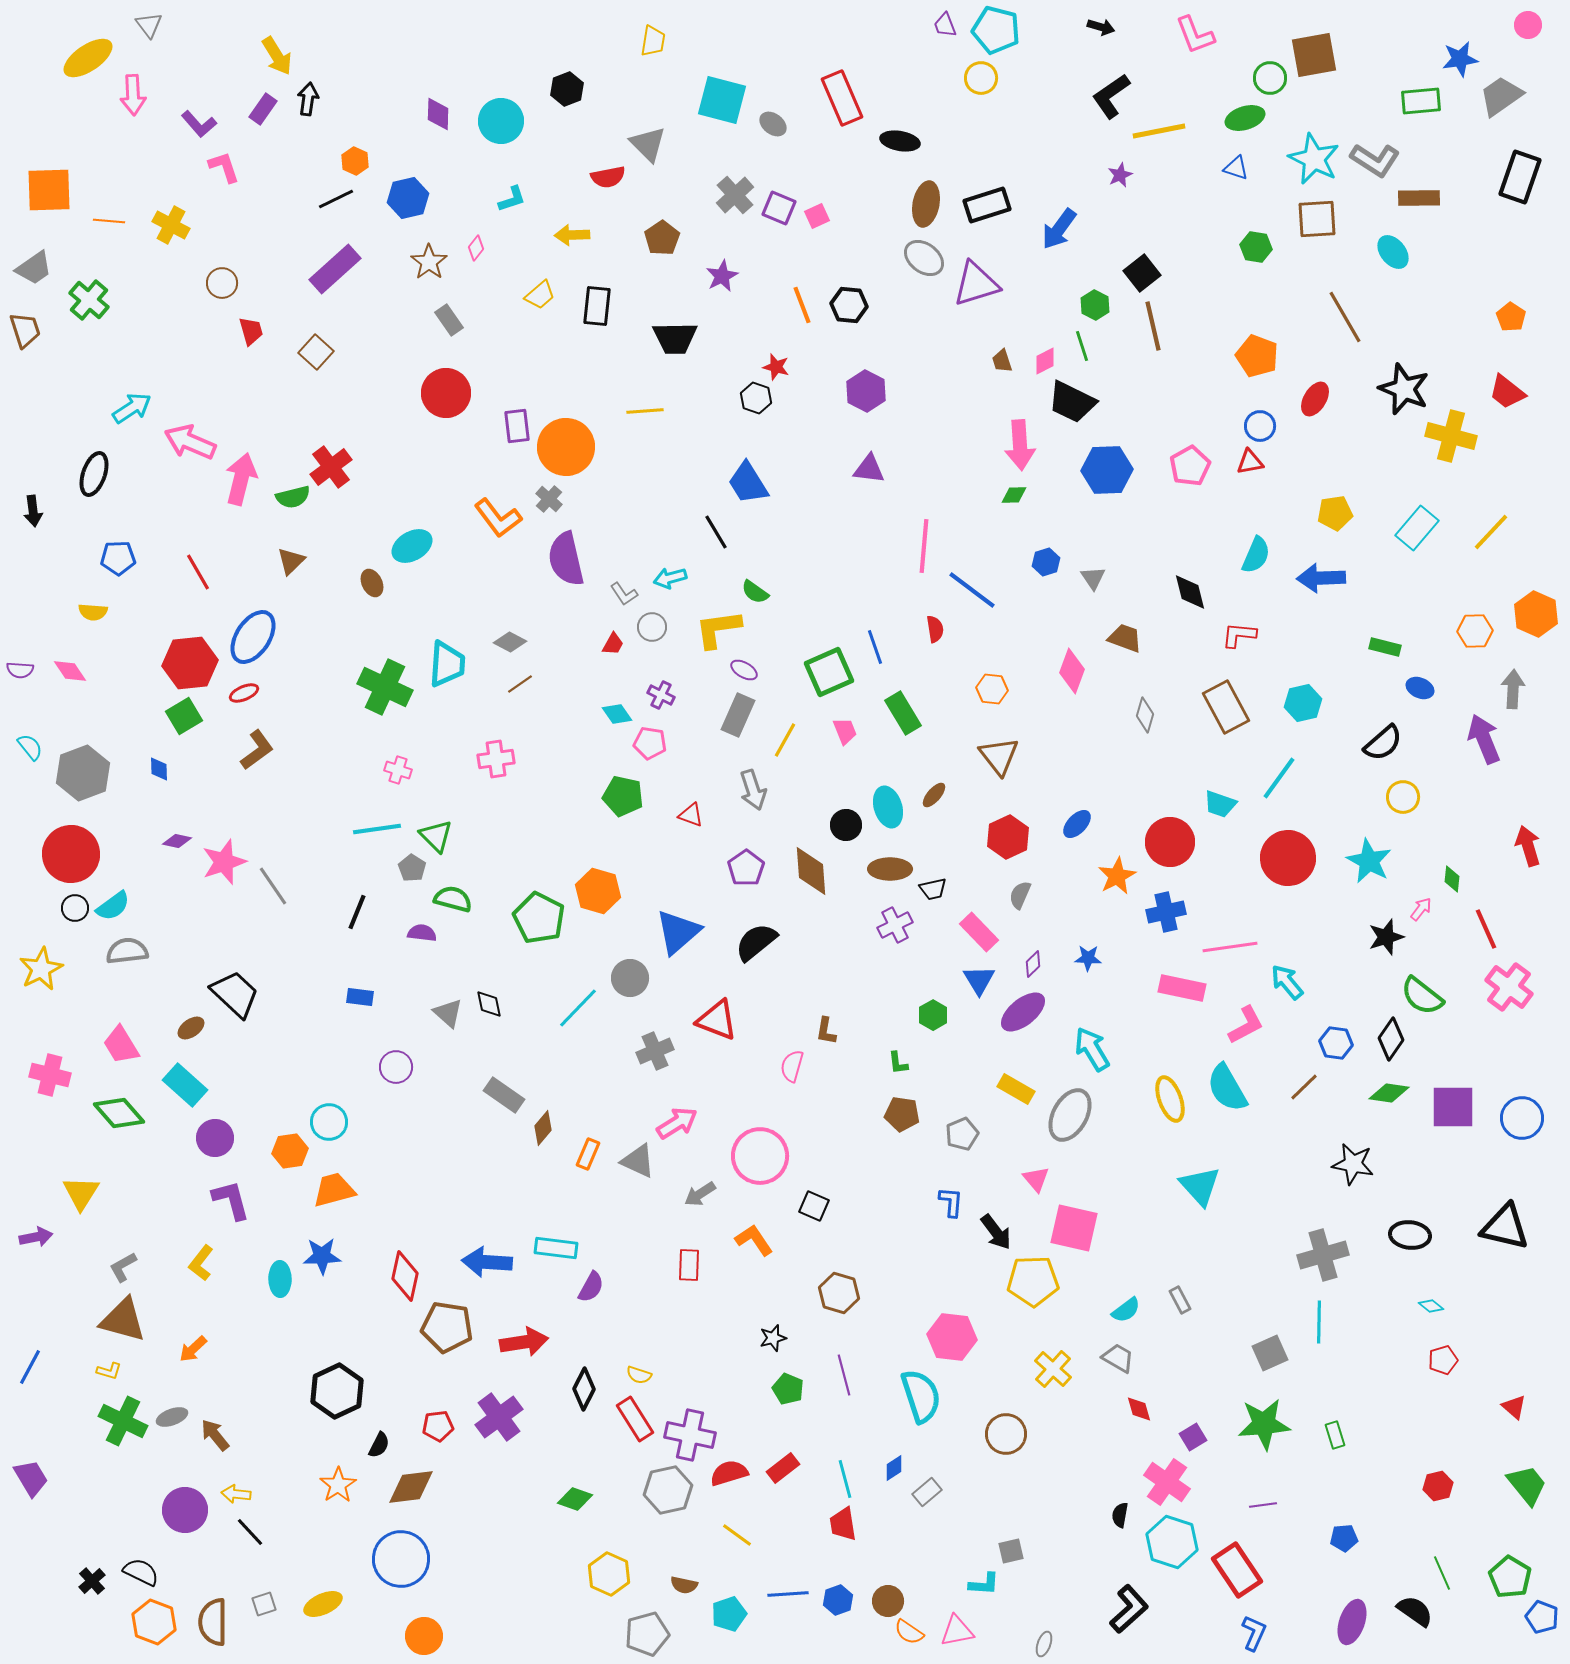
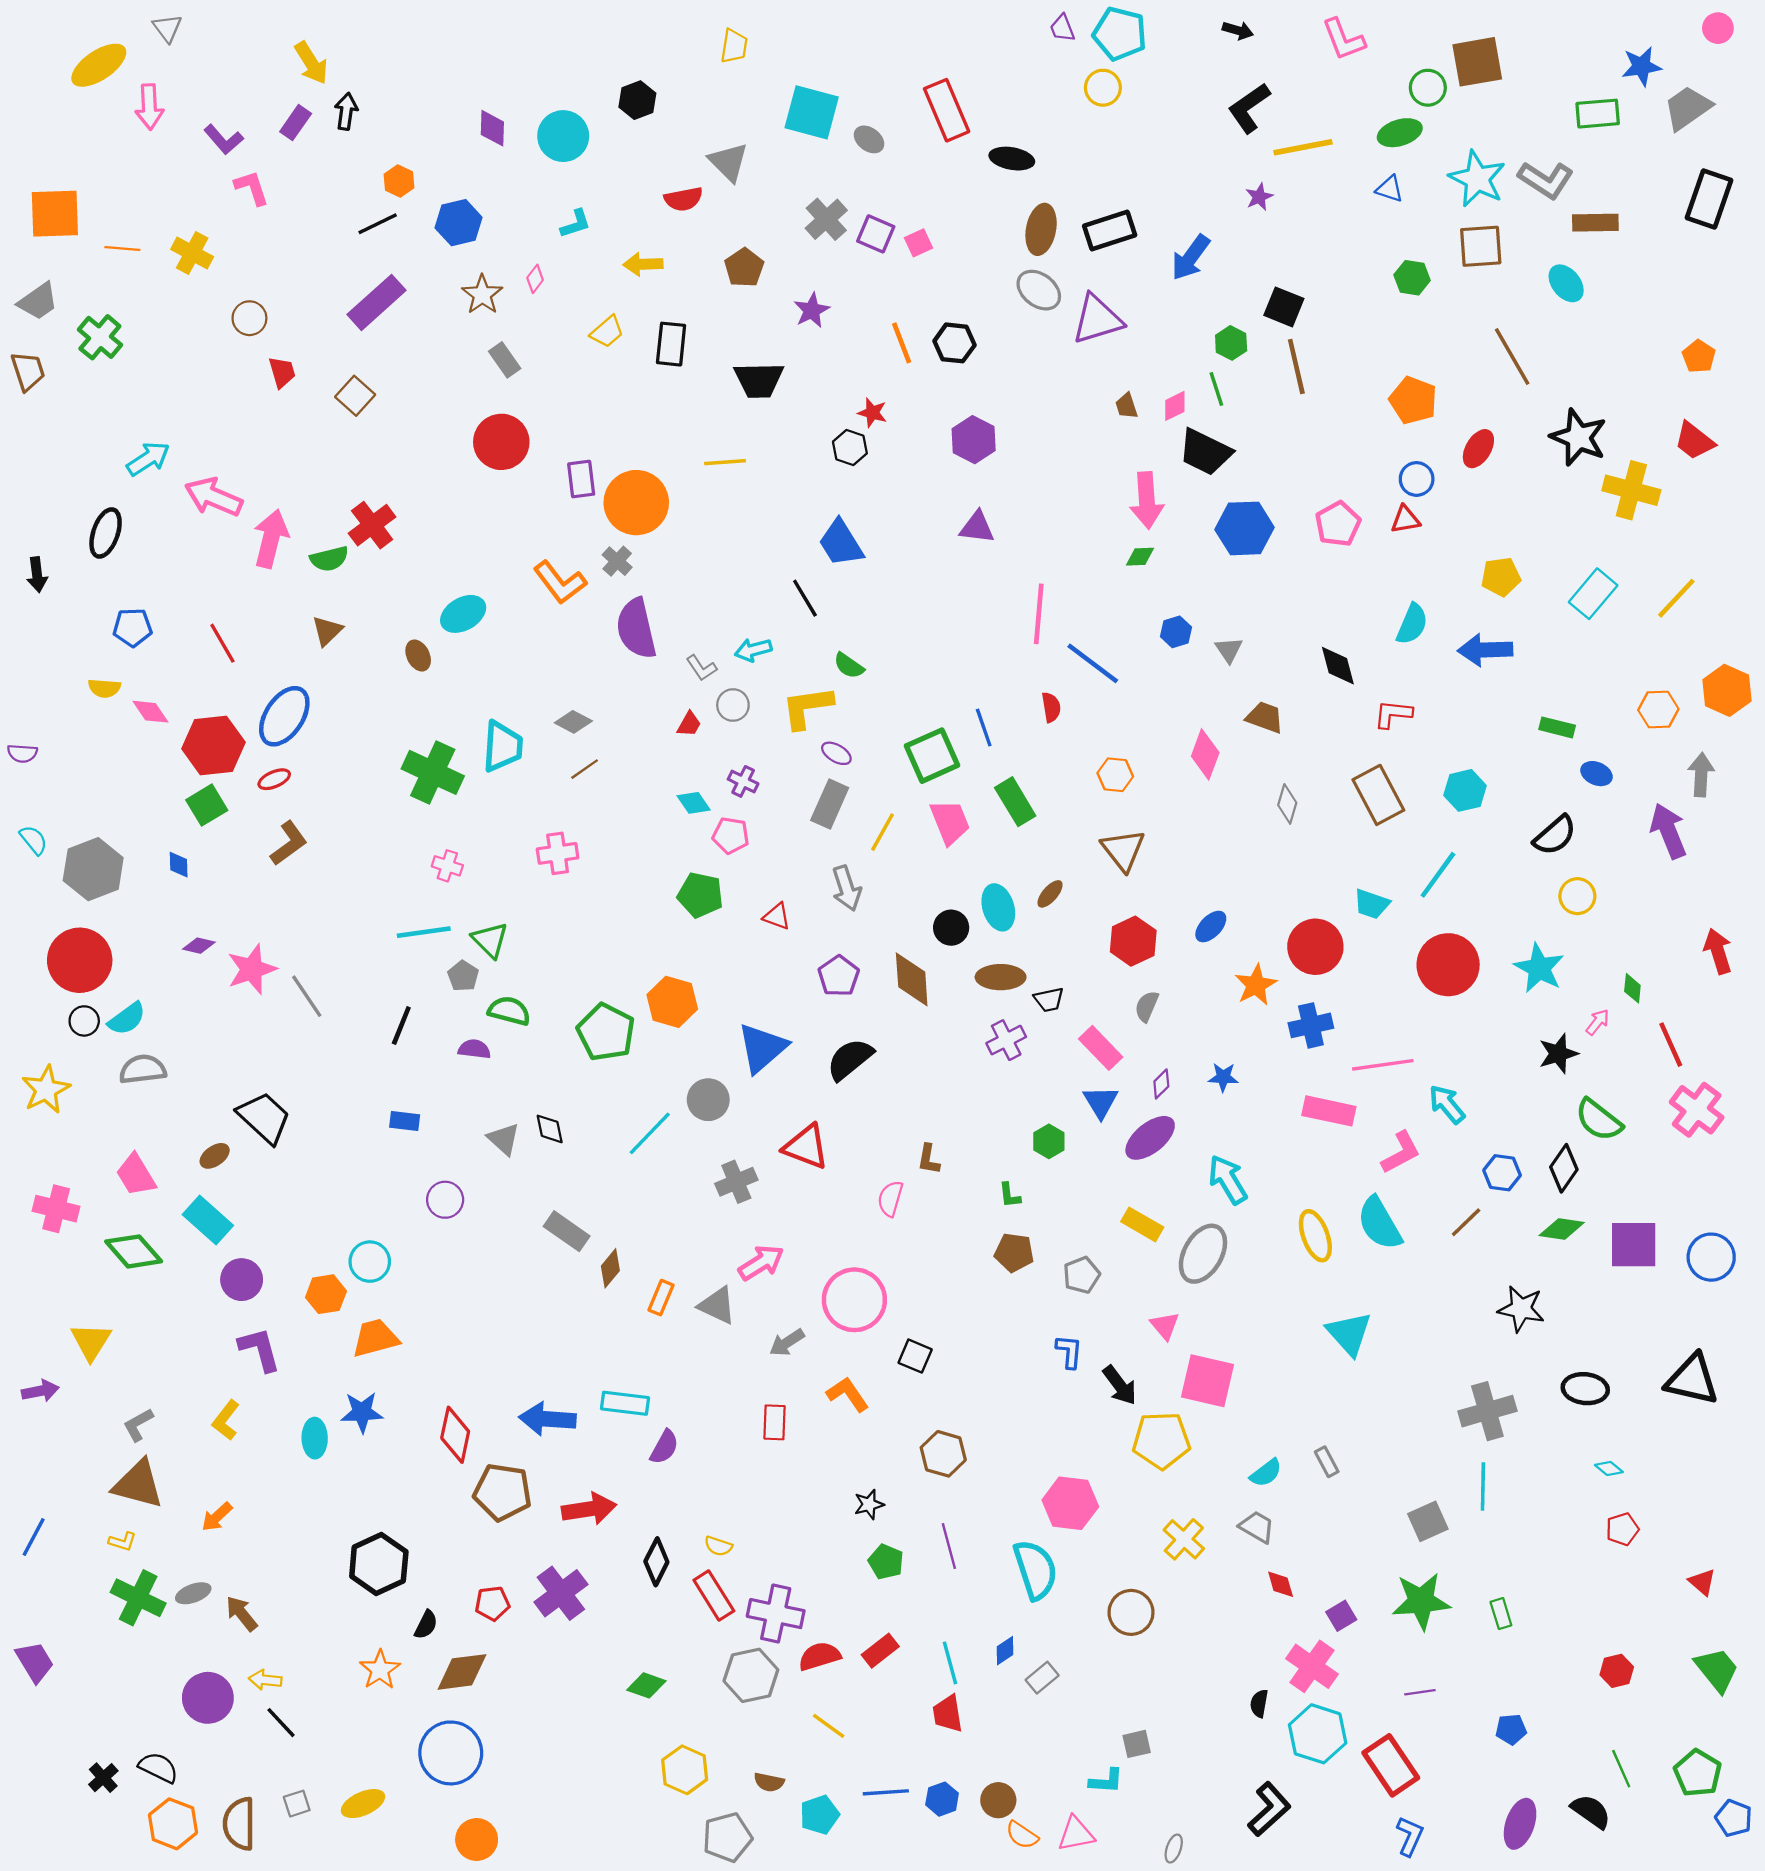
black square: (1142, 273) -> (1284, 307), turned -30
pink diamond: (70, 671) -> (151, 712), moved
pink trapezoid: (845, 731) -> (950, 822), size x1.5

